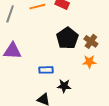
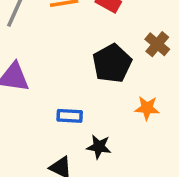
brown cross: (91, 41) -> (157, 44), moved

